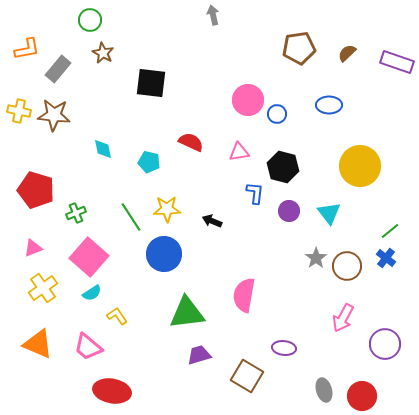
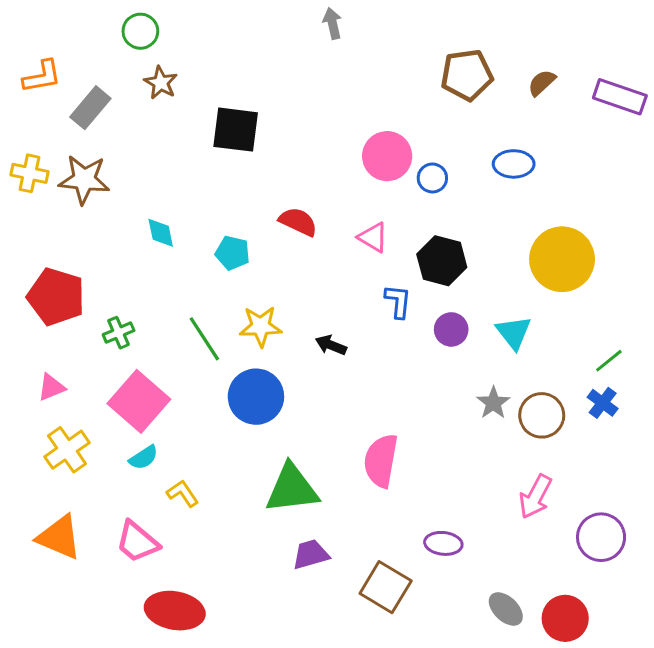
pink triangle: (239, 152) -> (373, 237), turned 40
gray ellipse: (324, 390) -> (506, 609), turned -30

